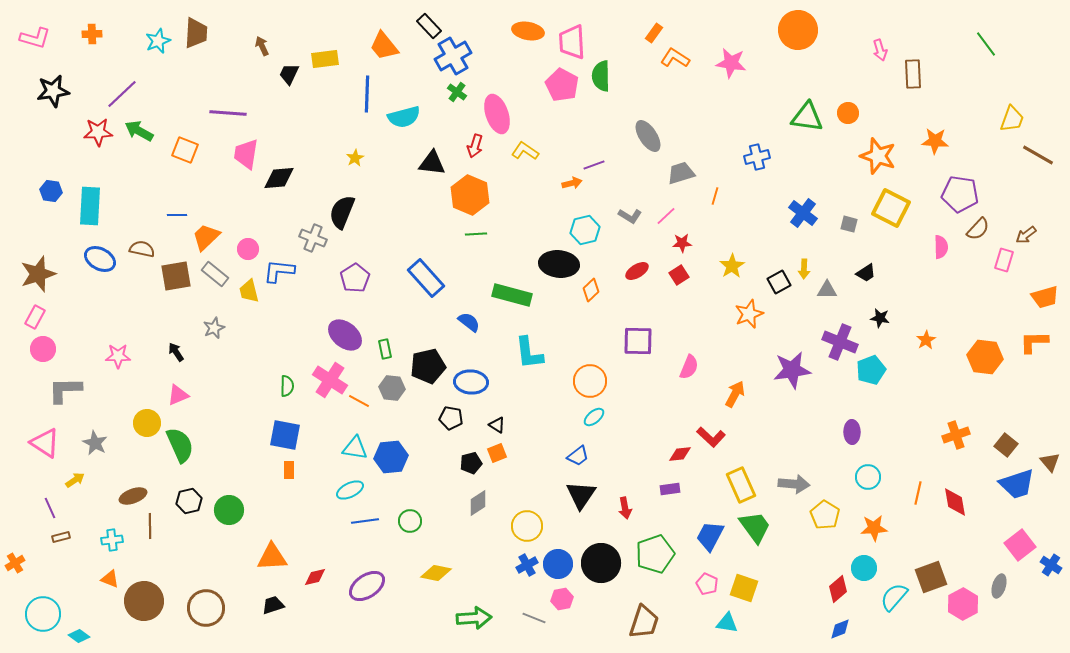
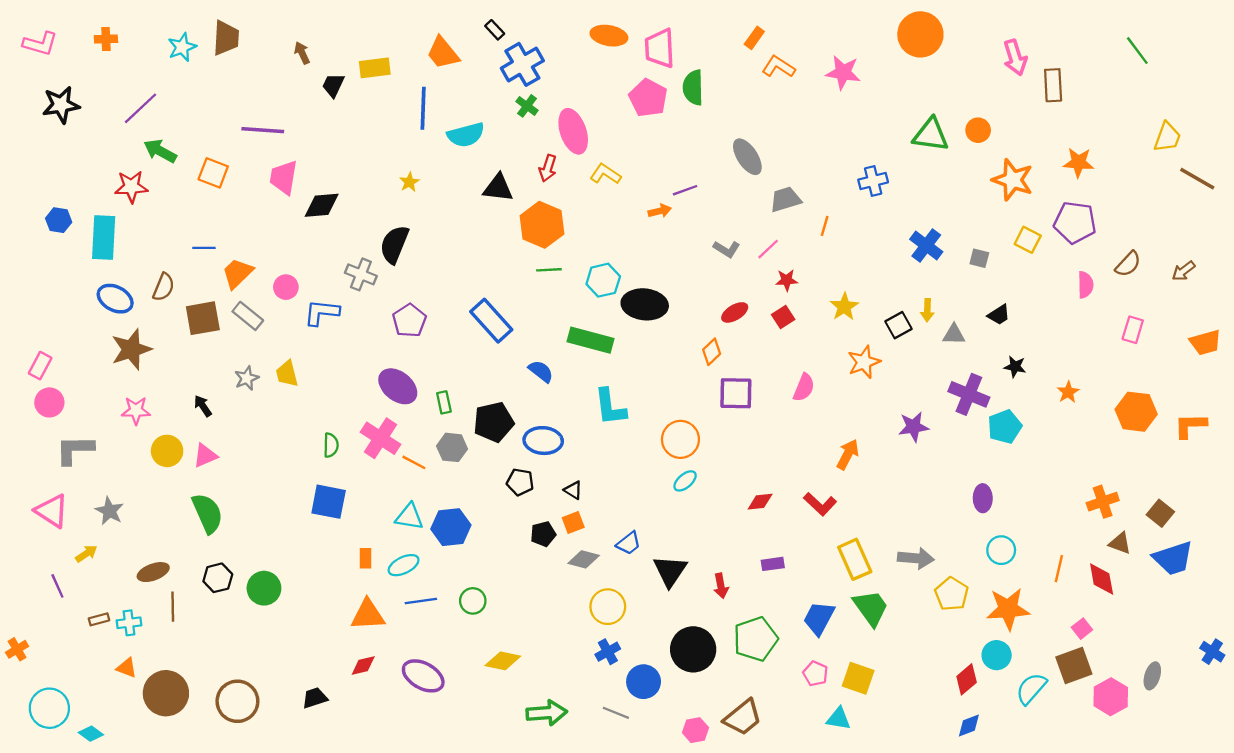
black rectangle: (429, 26) -> (495, 30), size x0.7
pink arrow: (880, 50) -> (1015, 58), size x1.4
red star: (98, 132) -> (131, 187), moved
purple pentagon: (960, 194) -> (1075, 222), moved
yellow square: (891, 208) -> (1028, 240), size x0.6
cyan hexagon: (585, 230) -> (603, 280), moved
brown semicircle: (142, 249) -> (164, 287), turned 100
pink rectangle: (1004, 260) -> (1133, 330), moved
brown star: (38, 274) -> (131, 349), moved
orange diamond: (591, 290) -> (712, 352), moved
yellow trapezoid: (249, 291) -> (287, 374), moved
orange L-shape: (1034, 342) -> (1190, 426), moved
pink semicircle: (689, 367) -> (804, 387), moved
purple star: (792, 370) -> (914, 427), size x0.7
yellow circle: (147, 423) -> (167, 451), moved
red diamond: (680, 454) -> (760, 502), moved
blue trapezoid: (578, 456) -> (629, 543), moved
brown triangle: (1050, 462) -> (1120, 543), moved, turned -30
orange rectangle: (289, 470) -> (365, 558), moved
gray diamond: (478, 503) -> (584, 559), moved, turned 48
orange star: (874, 528) -> (1008, 609), size x1.4
brown rectangle: (61, 537) -> (99, 619), moved
pink square: (1020, 545) -> (1082, 629), moved, size x0.6
orange triangle: (272, 557) -> (368, 615), moved
blue circle: (558, 564) -> (644, 682), moved
purple ellipse: (367, 586) -> (423, 676), turned 63
pink hexagon: (562, 599) -> (695, 730), moved
brown trapezoid: (644, 622) -> (743, 717), turned 33

